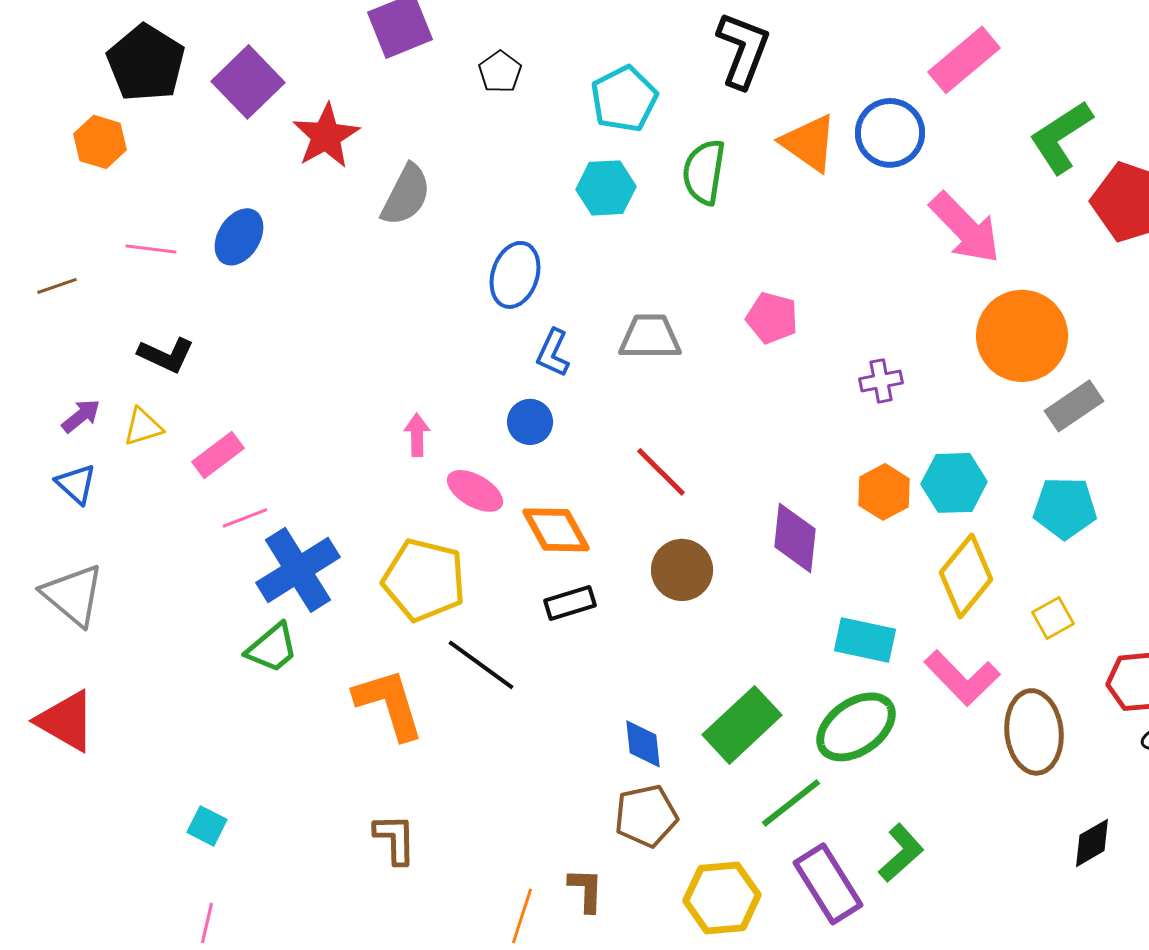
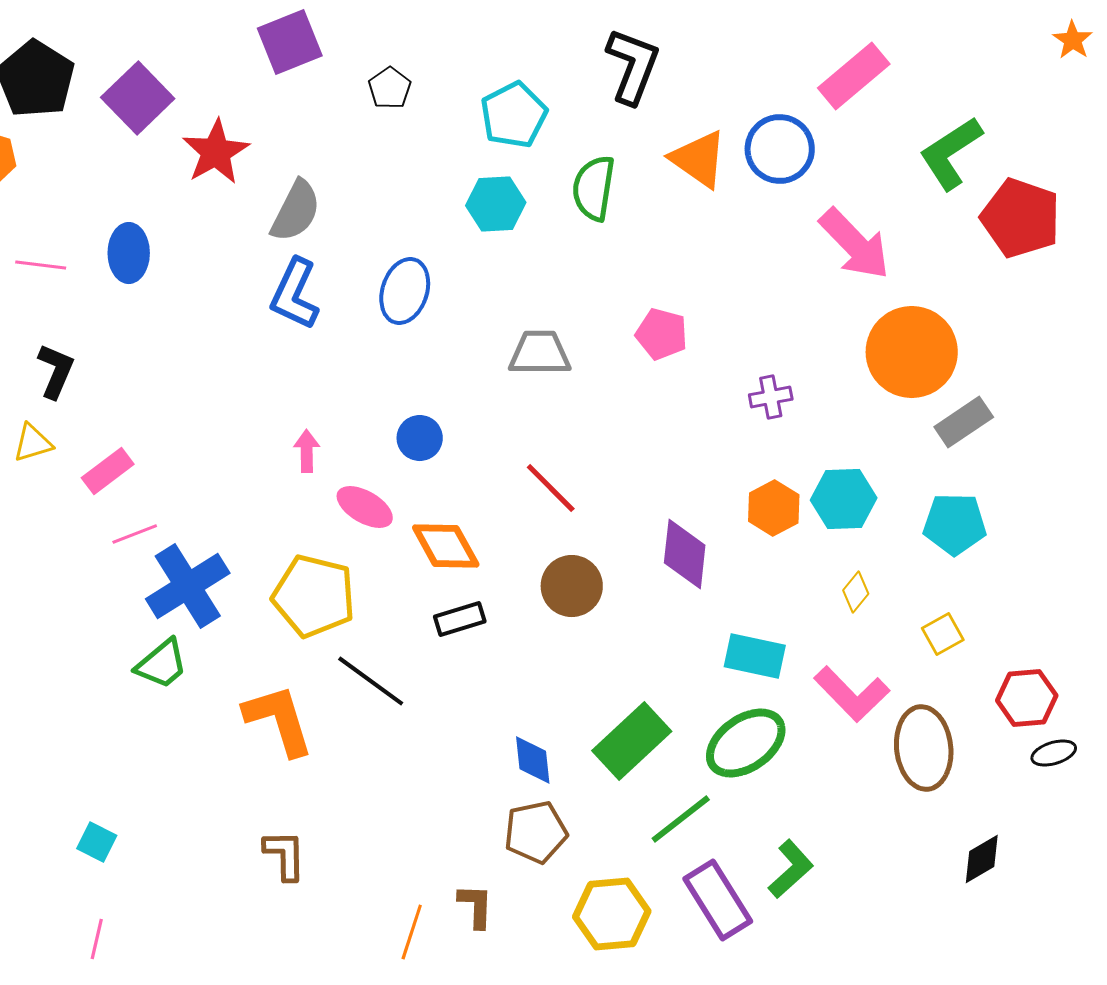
blue ellipse: (239, 237) -> (129, 253), turned -32
blue L-shape: (553, 353) -> (295, 294), moved, size x1.5
black L-shape: (166, 355) -> (56, 371), turned -92
yellow diamond: (966, 576) -> (856, 592), size x0.5

